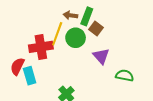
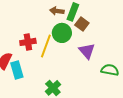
yellow line: (57, 34) -> (46, 46), moved
red cross: (41, 47) -> (28, 42), size x0.7

